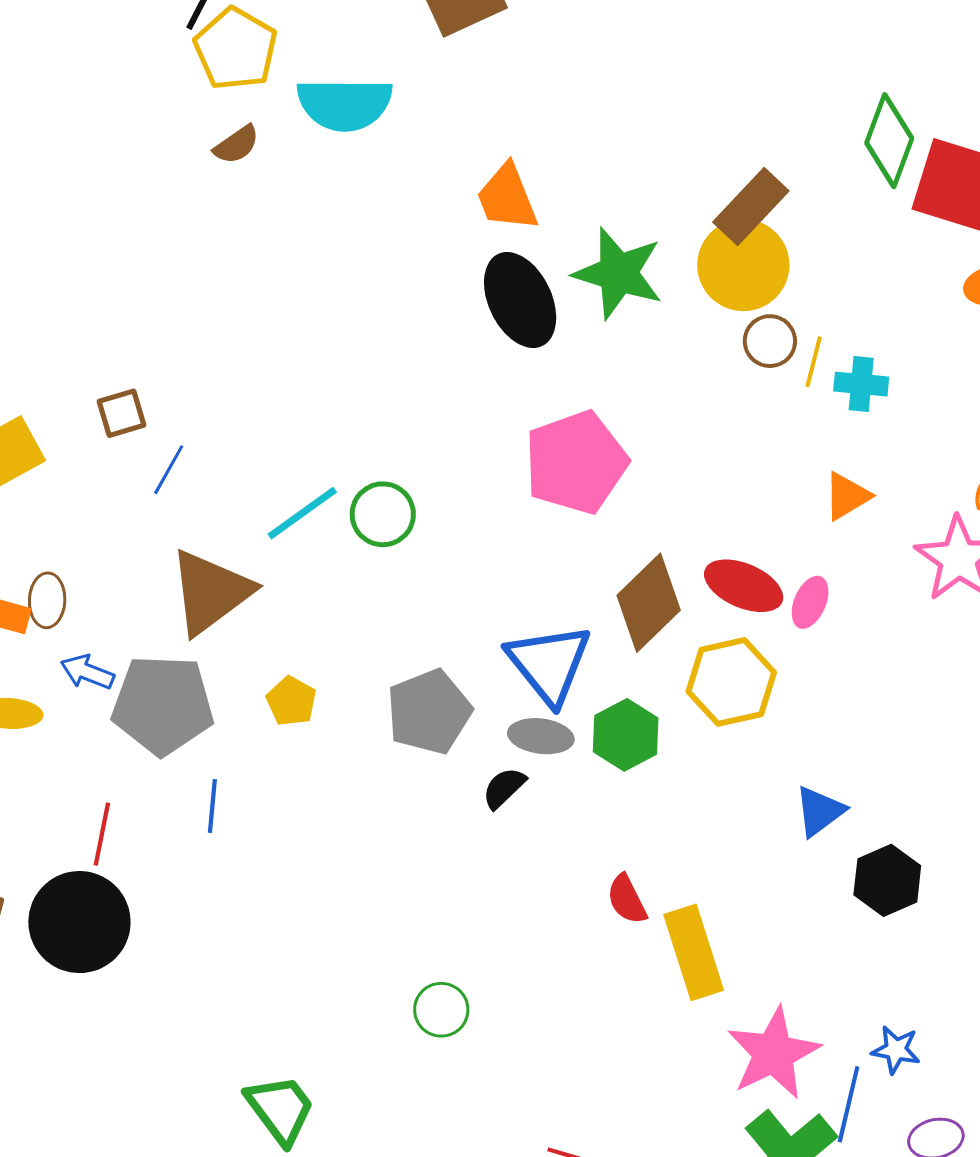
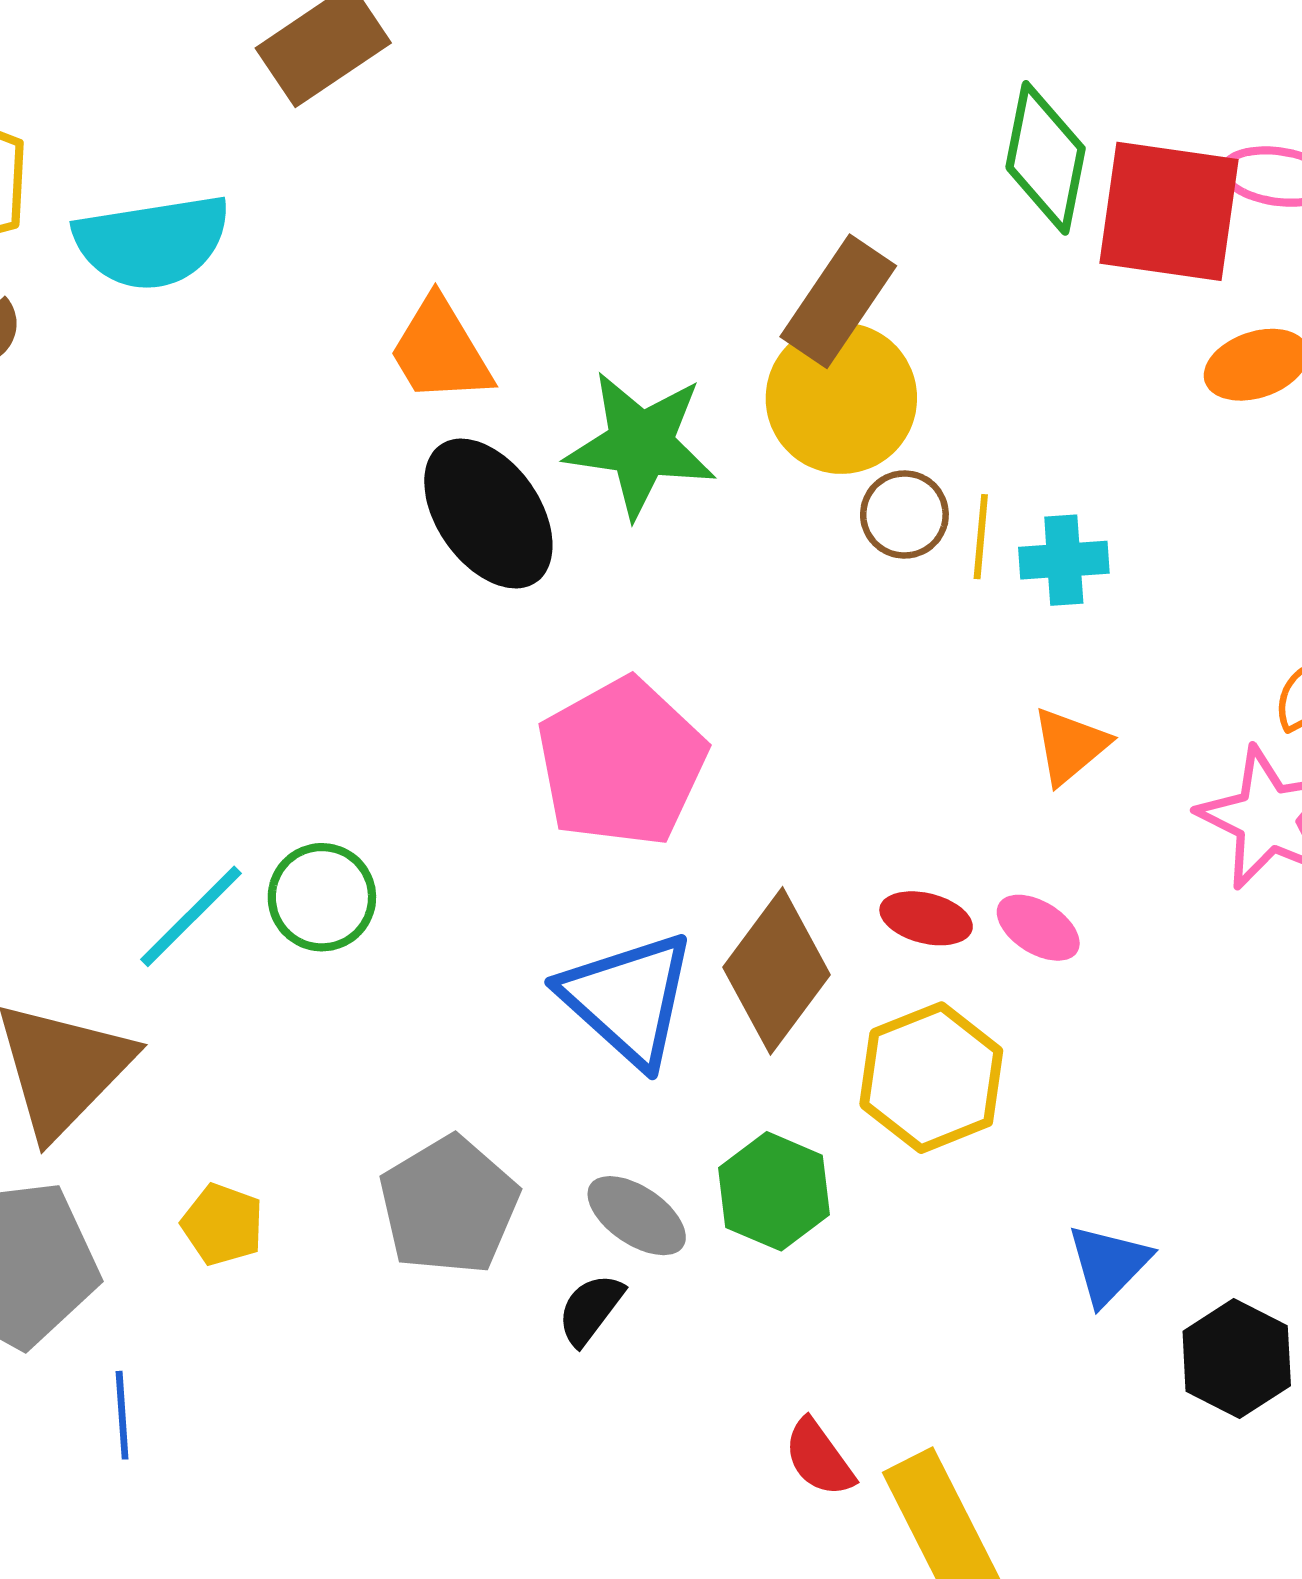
red ellipse: (744, 586) -> (926, 918), size x0.7
pink ellipse: (810, 602) -> (1038, 928), turned -72
blue triangle: (549, 664) -> (628, 999), moved
gray ellipse: (541, 736) -> (637, 1216), turned 36

